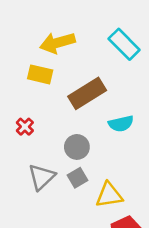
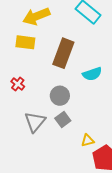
brown rectangle: (87, 93) -> (63, 53), turned -32
yellow triangle: (109, 195) -> (88, 141), moved, size x0.6

